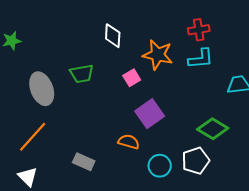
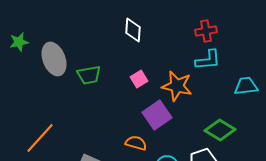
white diamond: (113, 36) -> (133, 30), moved
orange star: (158, 55) -> (177, 86), moved
gray ellipse: (42, 89) -> (54, 59), moved

